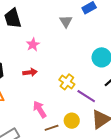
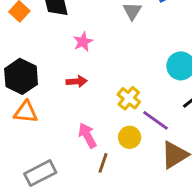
yellow circle: (72, 121) -> (130, 137), moved
brown line: (52, 128) -> (103, 163), turned -56

